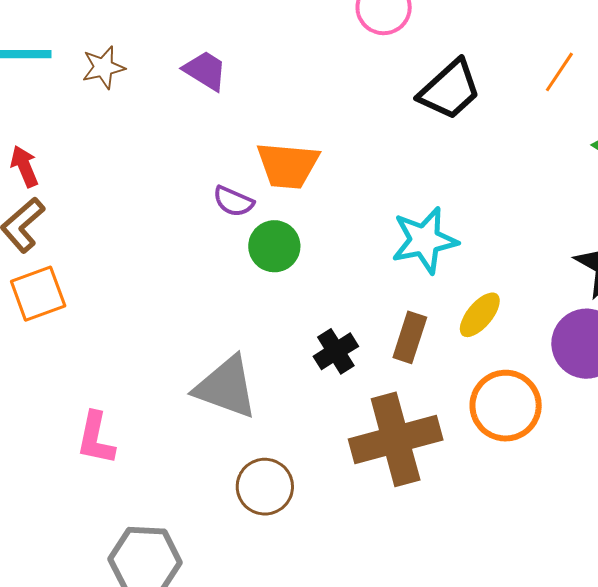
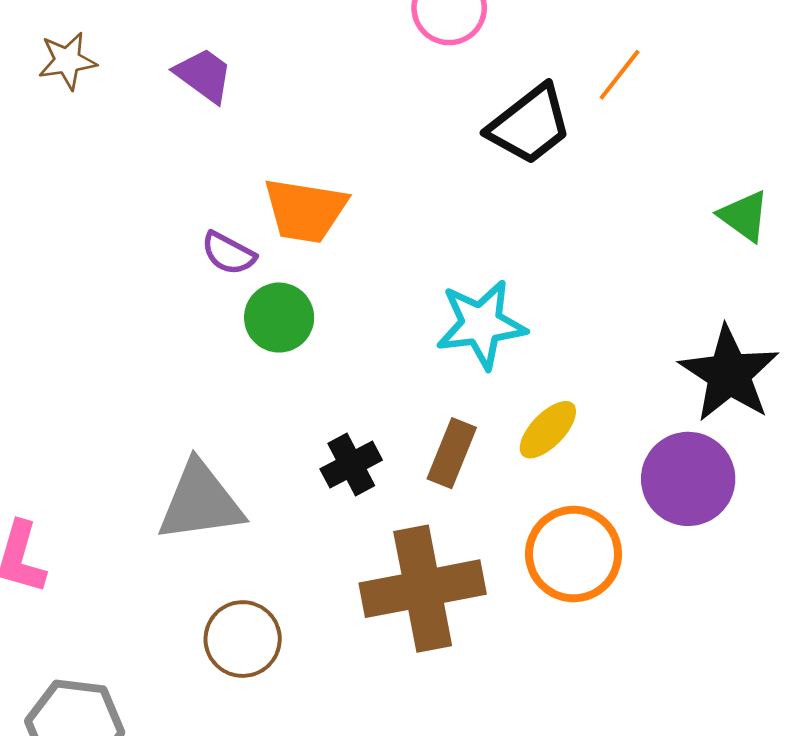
orange line: (559, 72) -> (620, 75), moved
gray triangle: (226, 387) -> (200, 502), turned -32

